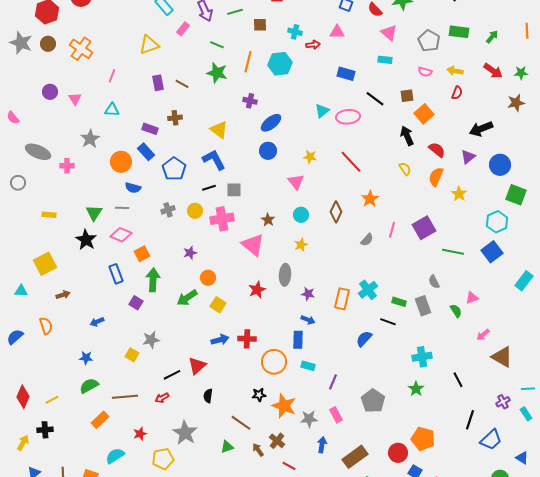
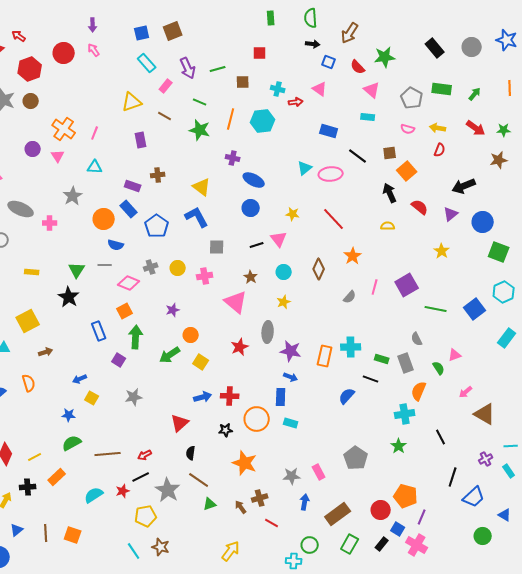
pink triangle: (337, 32) -> (320, 89), turned 35
orange cross: (81, 49) -> (64, 129), moved
brown line: (182, 84) -> (165, 116), moved
blue ellipse: (271, 123) -> (254, 180), turned 65
yellow semicircle: (405, 169) -> (388, 226), turned -56
orange semicircle: (436, 177) -> (419, 391), moved
black line: (209, 188) -> (257, 245), moved
pink cross: (222, 219) -> (205, 276), size x0.7
cyan hexagon: (497, 222) -> (504, 292), moved
pink diamond: (121, 235) -> (129, 283), moved
cyan cross: (368, 290) -> (351, 347), turned 36
purple star: (308, 294) -> (291, 351), size x1.5
yellow square: (132, 355) -> (92, 398), moved
black line: (172, 375) -> (141, 477), moved
purple line: (333, 382) -> (422, 517), moved
black star: (259, 395) -> (226, 430), moved
orange star: (284, 406) -> (245, 463), moved
orange rectangle: (100, 420) -> (57, 477), moved
brown line: (241, 423) -> (199, 480), moved
brown cross: (277, 441) -> (260, 498), turned 35
cyan semicircle: (115, 456) -> (94, 495), moved

